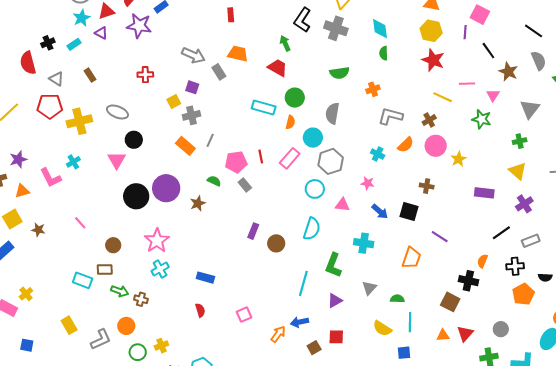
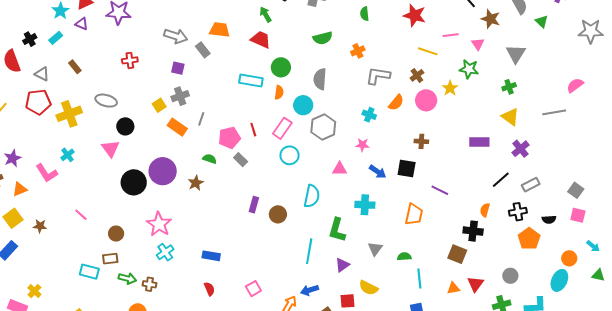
yellow square: (174, 102) -> (159, 105), moved
yellow star: (458, 159) -> (450, 88), moved
cyan circle: (315, 189) -> (290, 155), moved
yellow semicircle: (382, 328) -> (368, 288), moved

